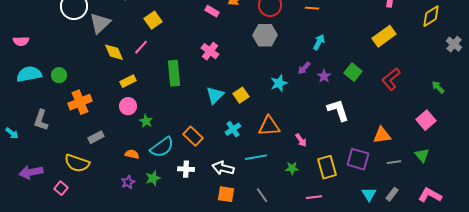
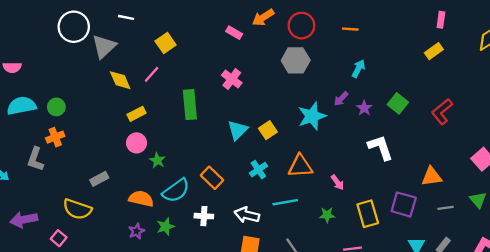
yellow rectangle: (384, 36) -> (434, 51), moved, size x0.7
cyan star: (279, 83) -> (312, 116), size x1.4
orange cross: (80, 102) -> (55, 137), moved, size x0.7
orange semicircle: (132, 154) -> (141, 199), size x1.5

